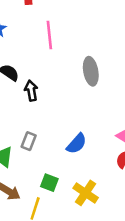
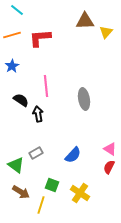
pink line: (49, 35) -> (46, 86), moved
gray rectangle: (29, 141) -> (36, 153), turned 40

